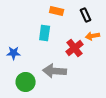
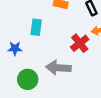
cyan rectangle: (45, 33) -> (36, 27), moved

